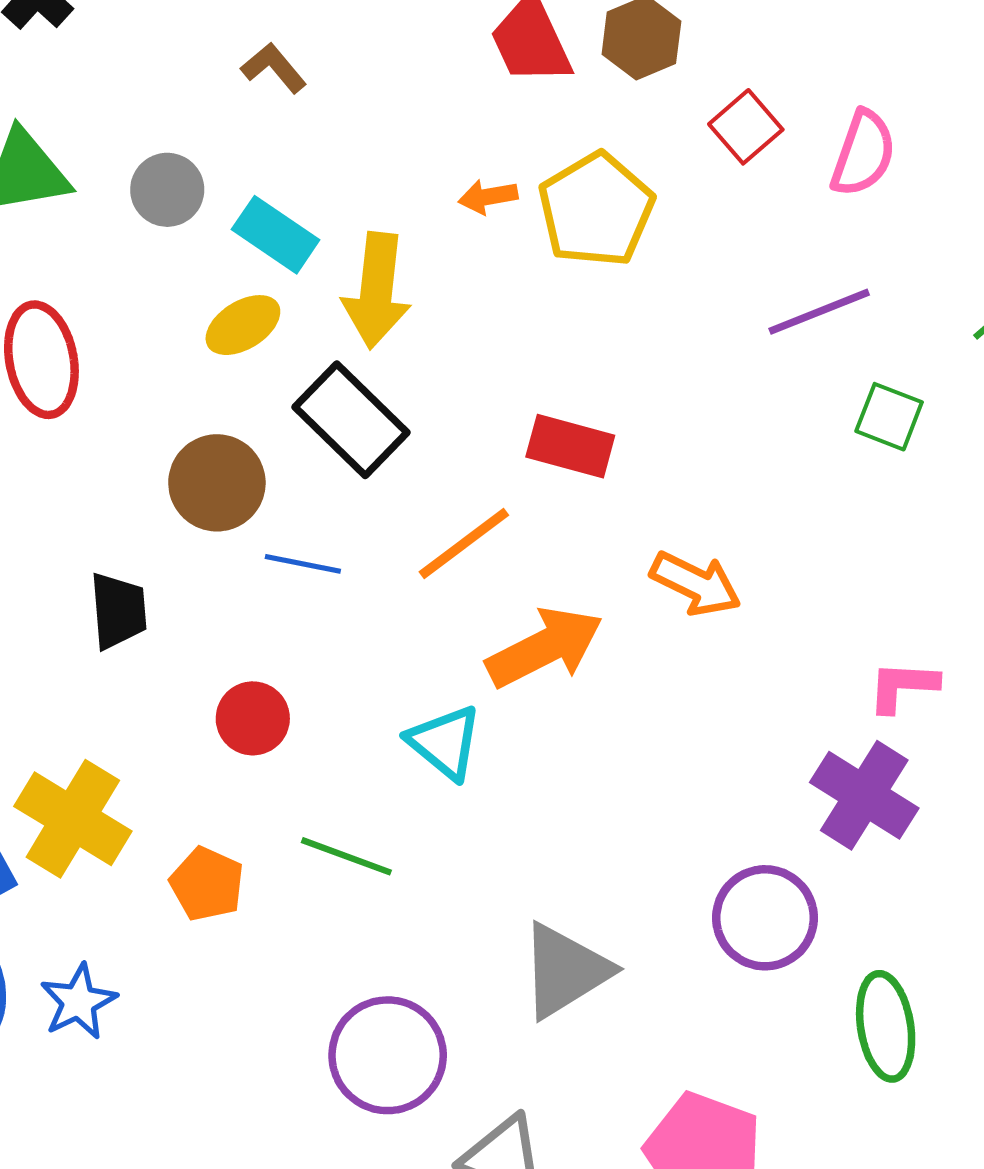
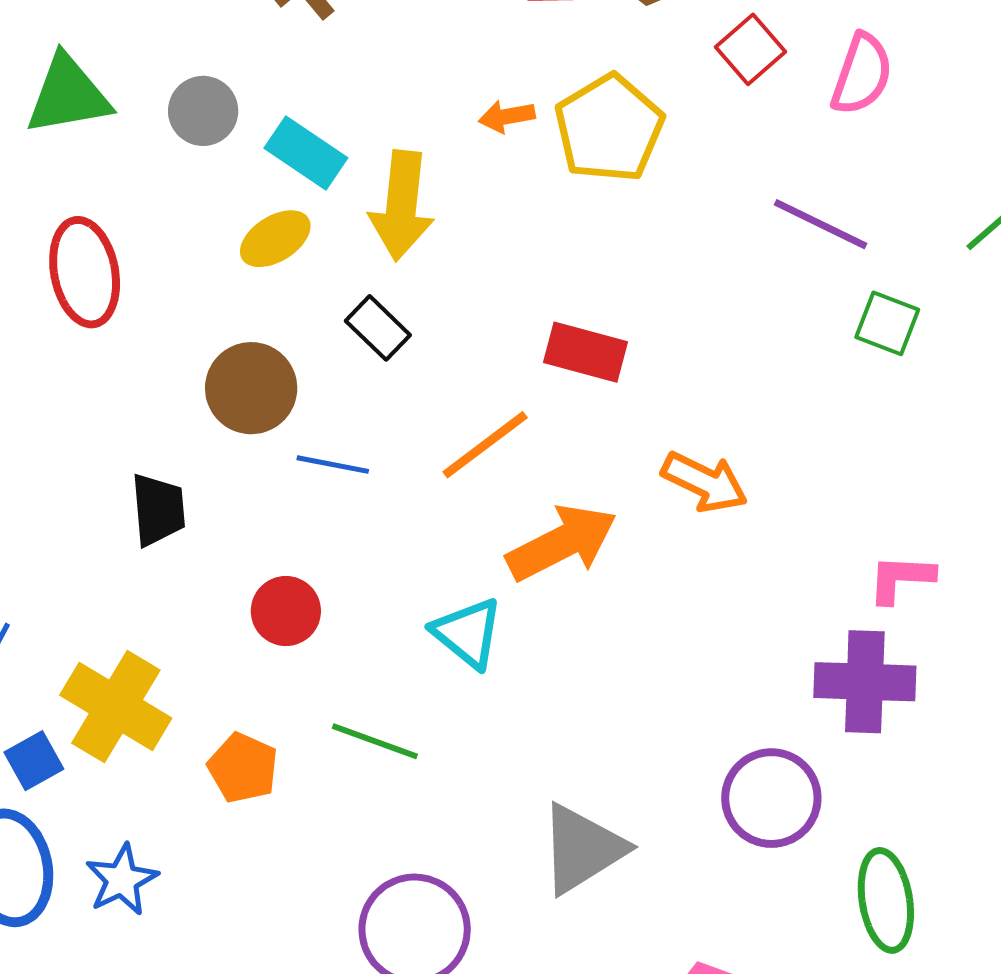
purple line: (819, 312) -> (821, 224), turned 48
black rectangle: (351, 420) -> (378, 328), size x0.6
purple cross: (864, 795) -> (865, 682), turned -30

